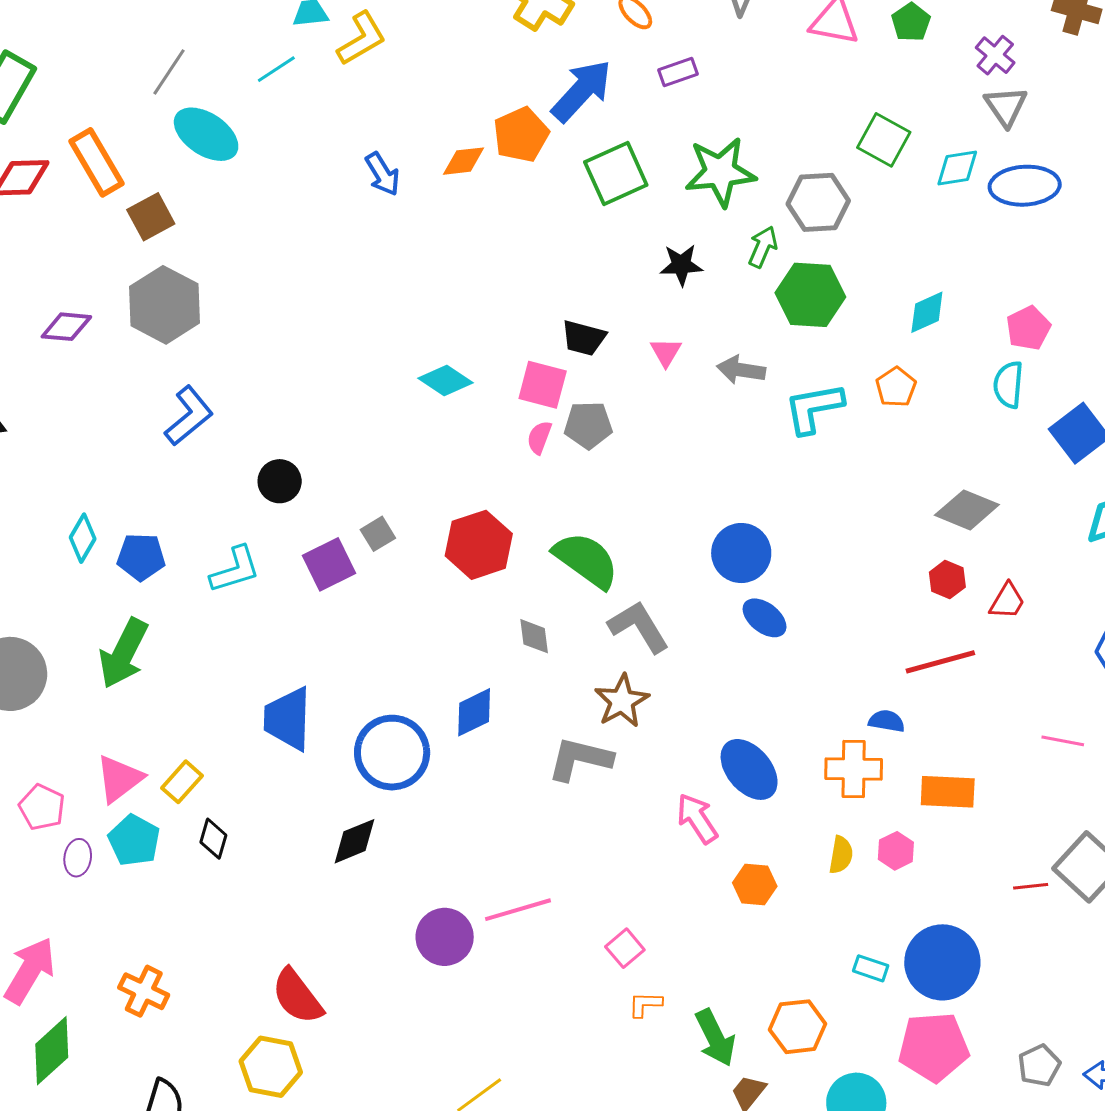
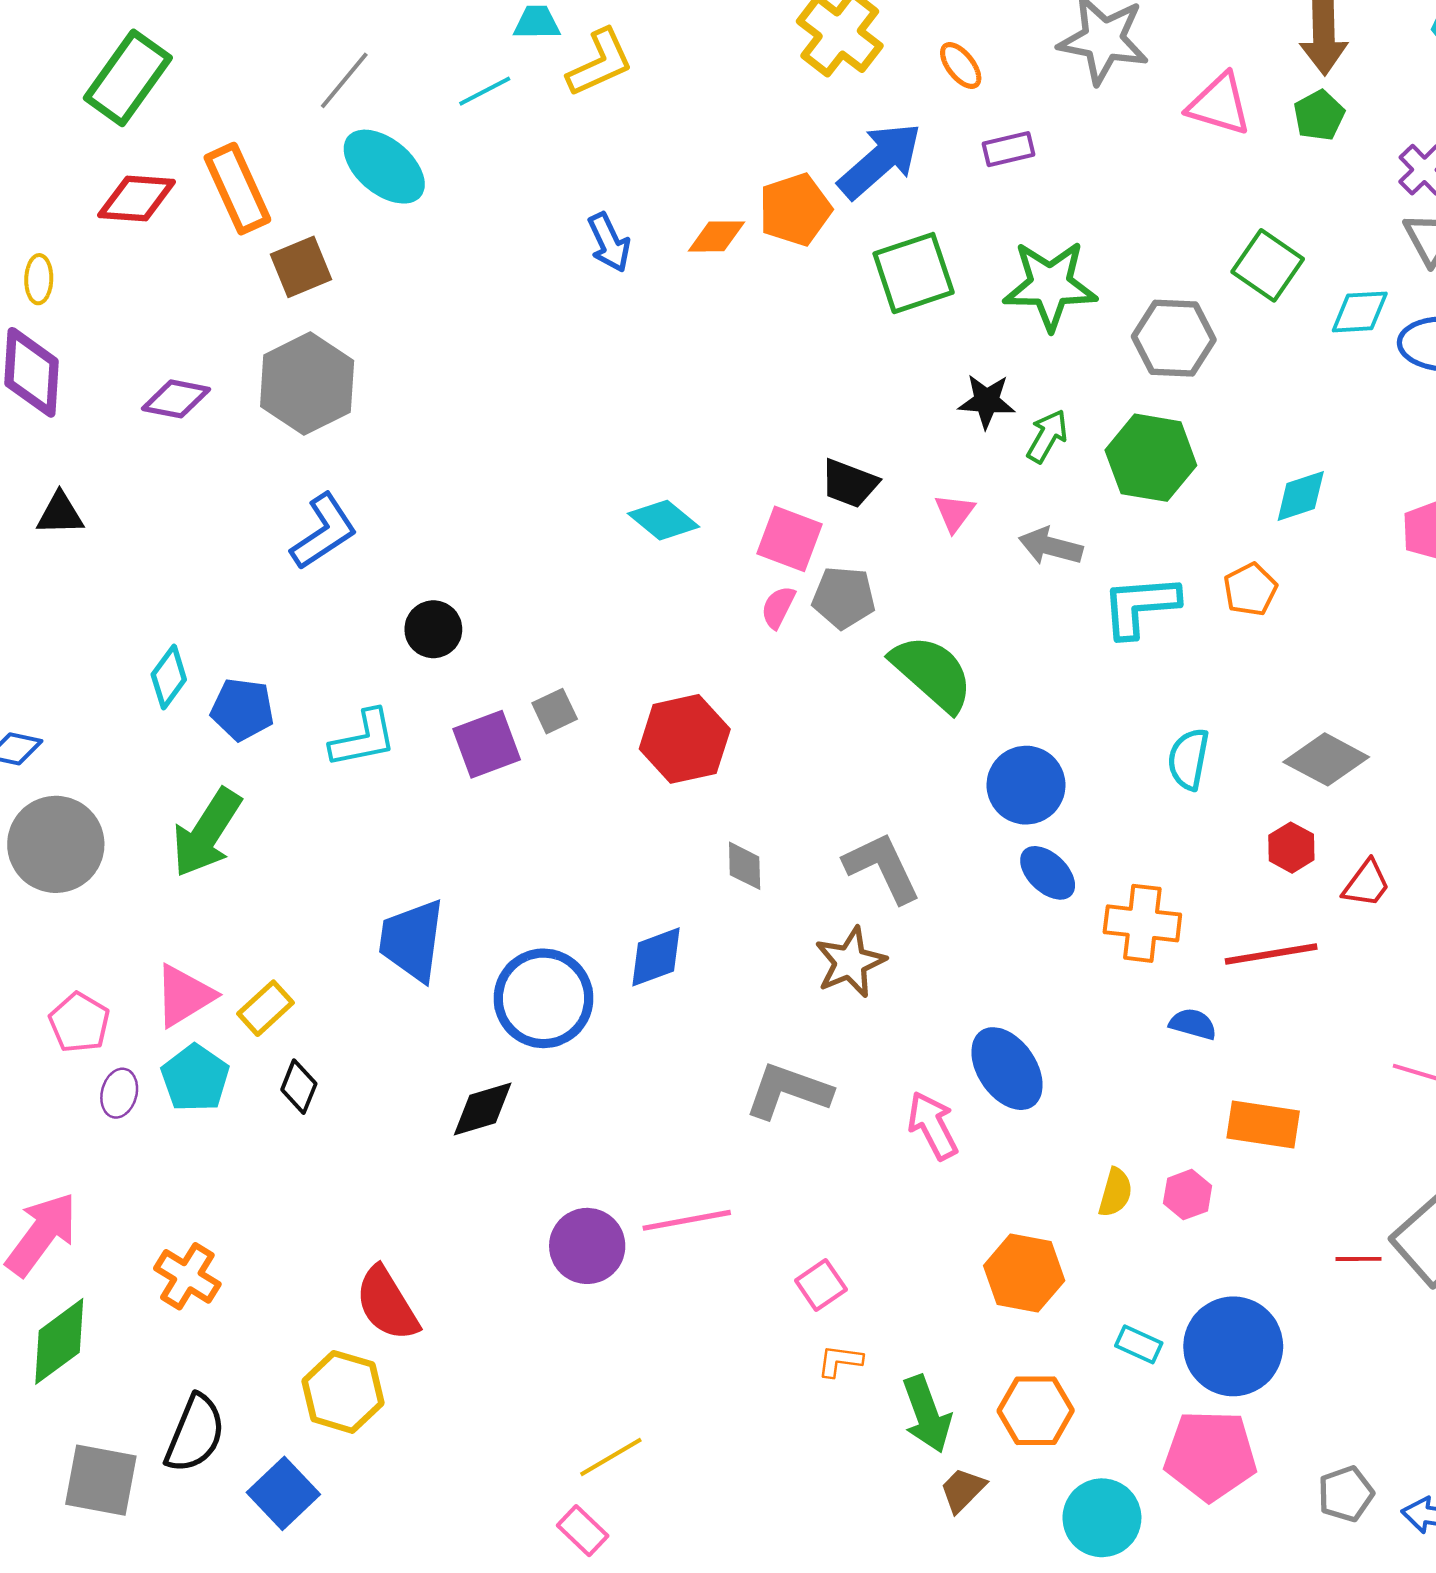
green arrow: (763, 247) -> (1047, 436), moved
cyan semicircle: (1008, 385) -> (1188, 759), moved
green semicircle: (586, 560) -> (932, 673), moved
gray L-shape: (580, 759) -> (788, 1091), moved
orange cross: (854, 769) -> (1142, 923), moved
orange hexagon: (755, 885) -> (1024, 1273), moved, size x1.4

